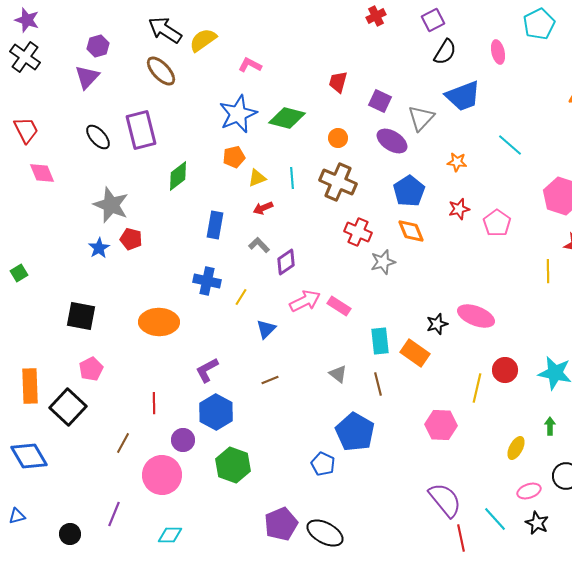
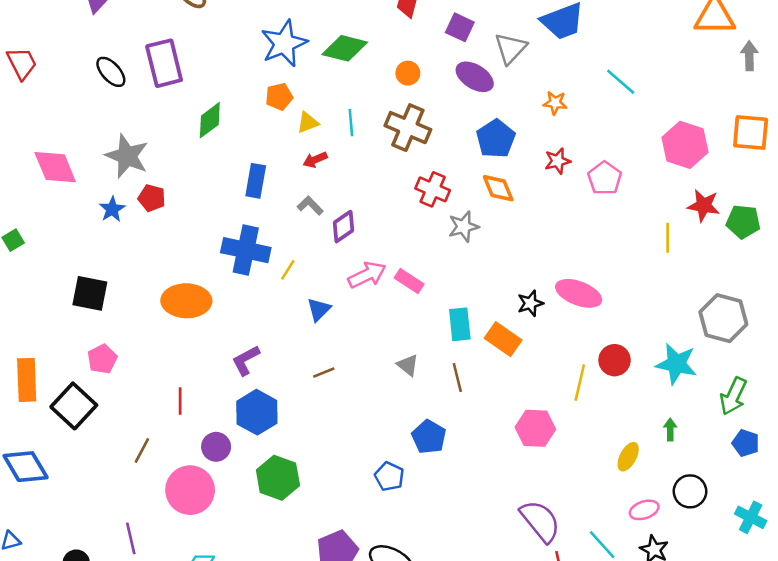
pink diamond: (42, 173) -> (55, 167), moved, size x1.4
blue cross: (207, 281) -> (246, 250), size x1.4
blue pentagon: (355, 432) -> (429, 437), size x0.7
purple line: (114, 514) -> (131, 538), turned -35

